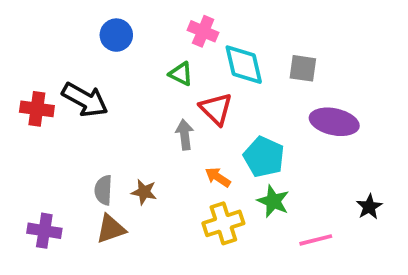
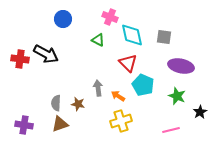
red triangle: (216, 109) -> (128, 63), moved
gray arrow: (185, 135) -> (98, 88), moved
green star: (273, 201) -> (177, 96), moved

